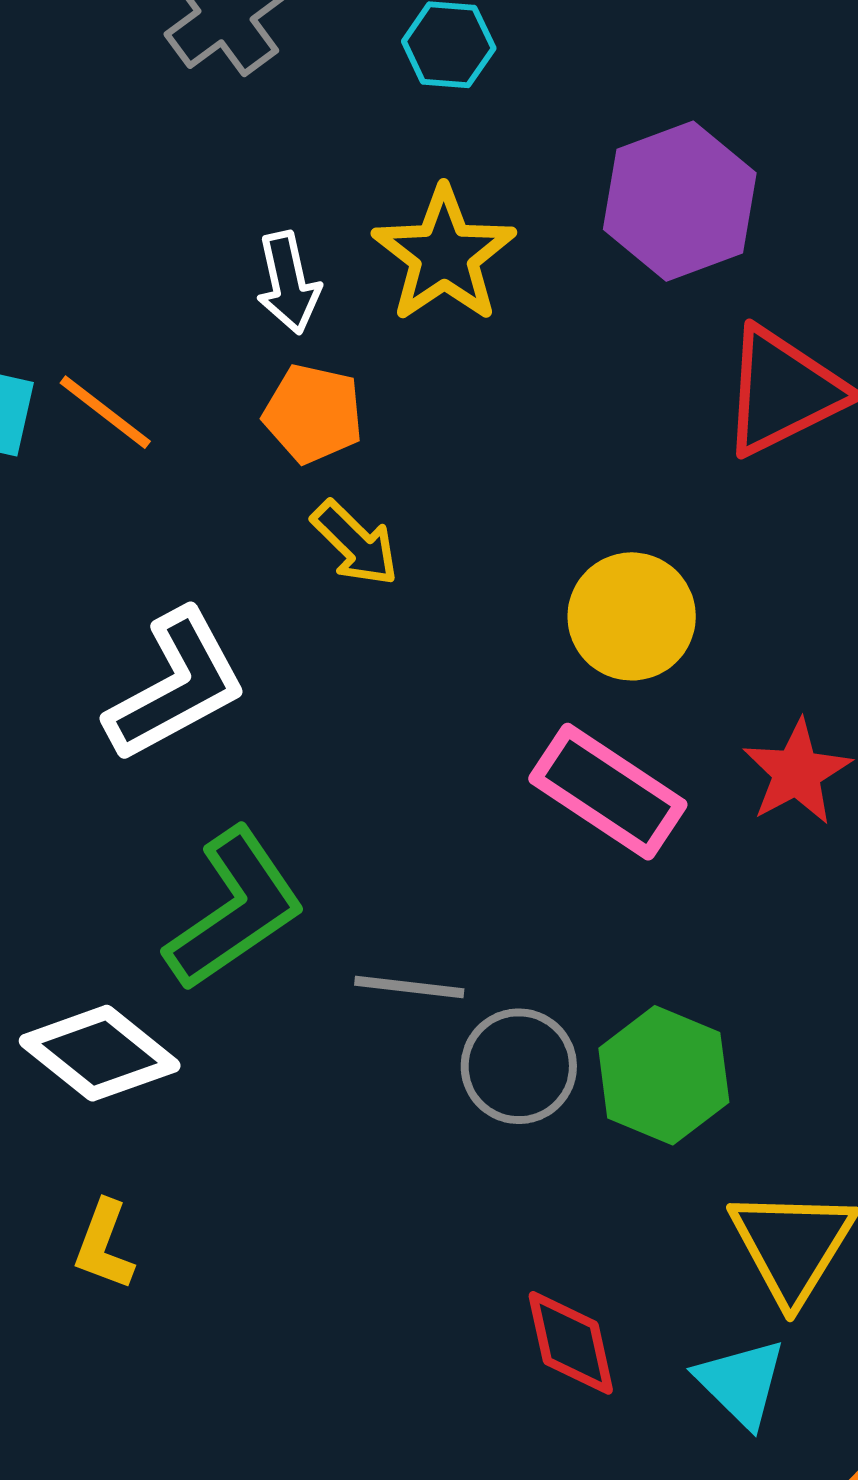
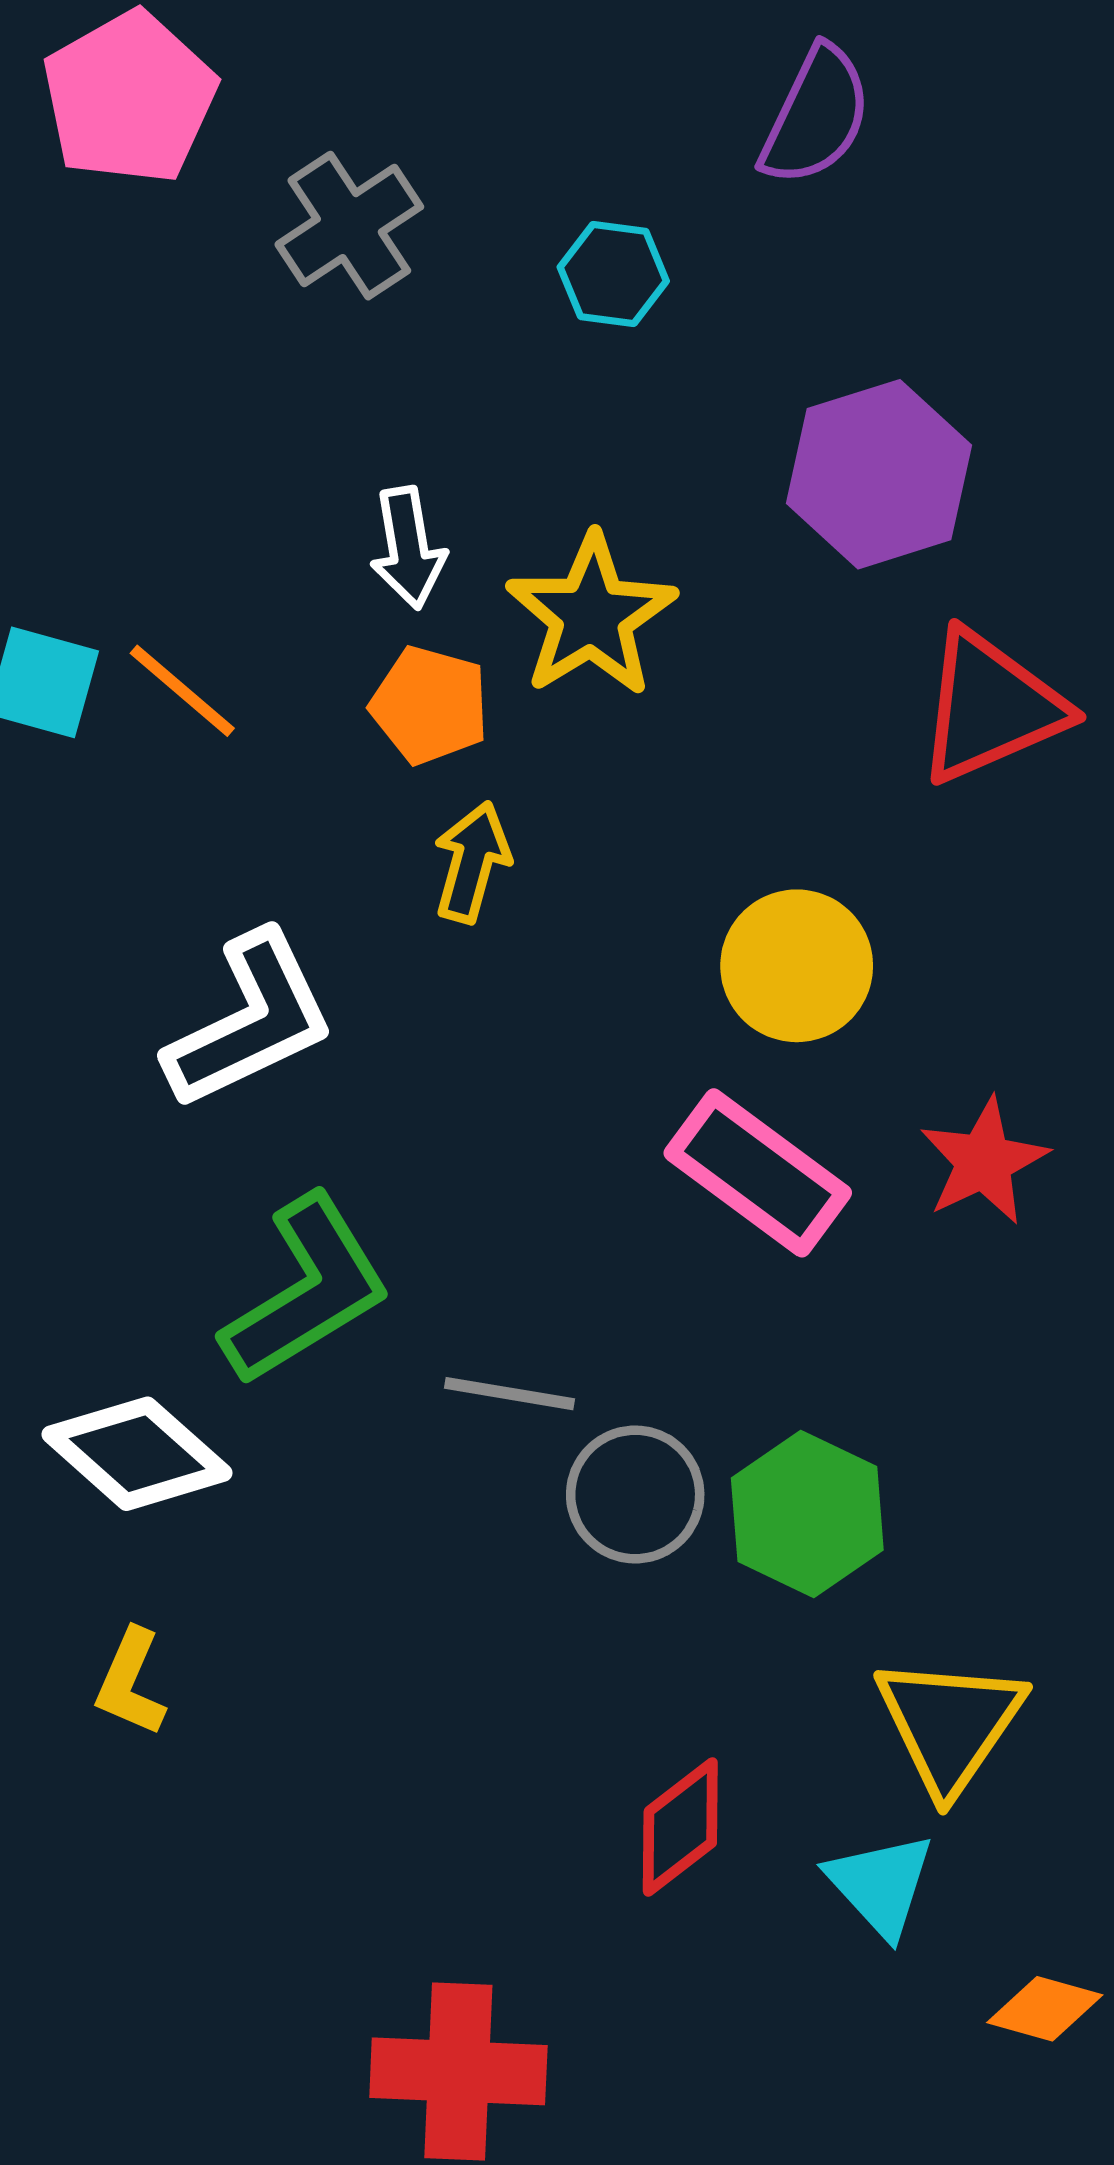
yellow star: (444, 255) -> (591, 616), moved
yellow arrow: (355, 543) -> (472, 862), turned -122
red diamond: (571, 1343) -> (680, 1827), turned 62

